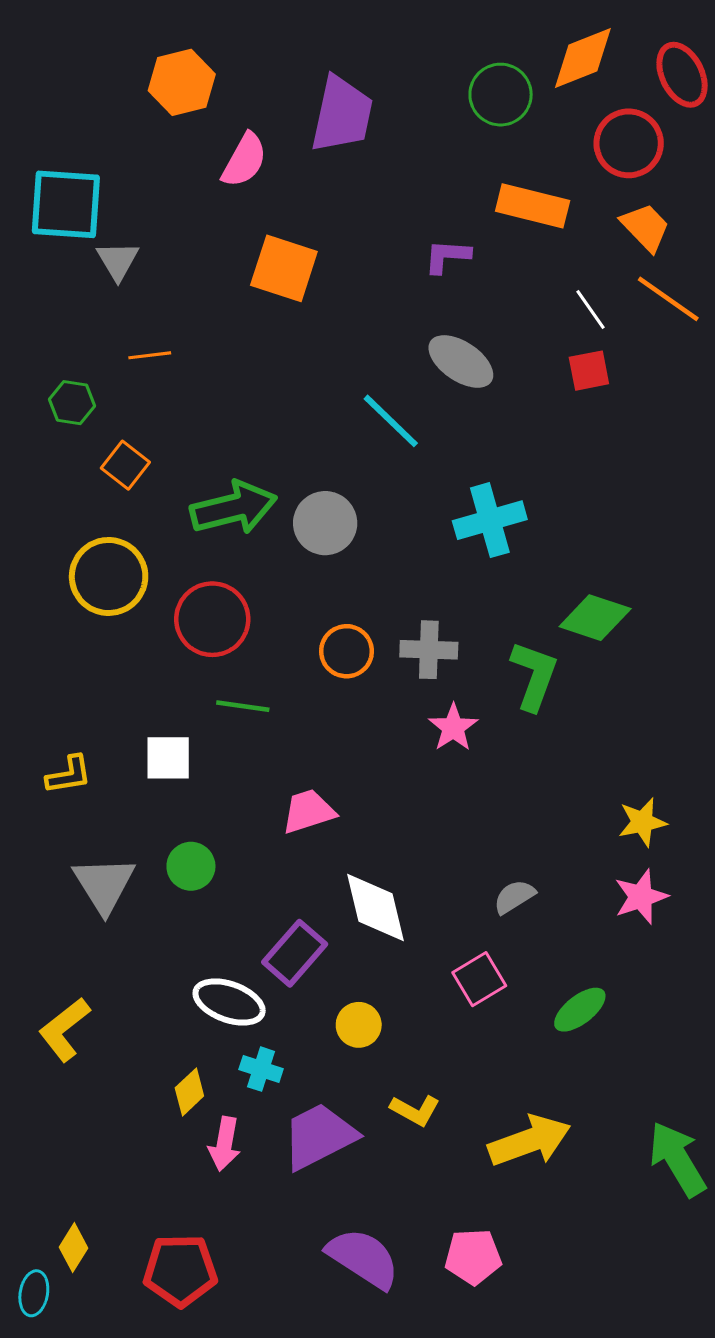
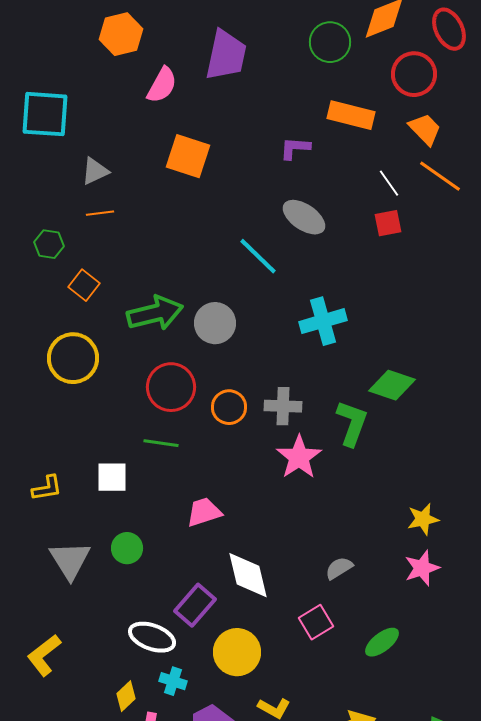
gray triangle: (118, 261) -> (95, 171), moved, turned 36
red circle: (212, 619) -> (171, 387), moved
pink star: (453, 727) -> (299, 457), size x1.4
yellow circle: (359, 1025) -> (237, 652), size x1.6

